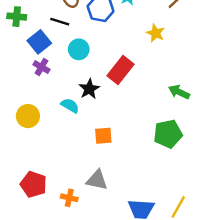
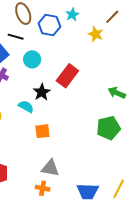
yellow star: (156, 33) -> (96, 34), moved
orange square: (103, 136) -> (42, 131), moved
orange cross: (69, 198) -> (43, 188), moved

